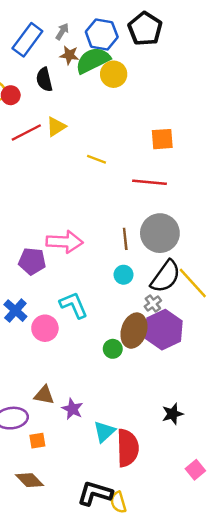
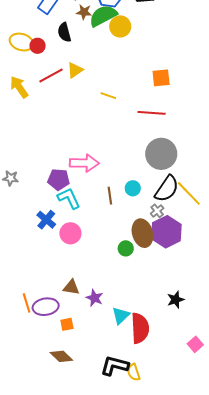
brown line: (125, 239) -> (110, 196), moved
cyan L-shape: (74, 305) -> (69, 198), moved
brown ellipse: (134, 331) -> (142, 233), turned -32

